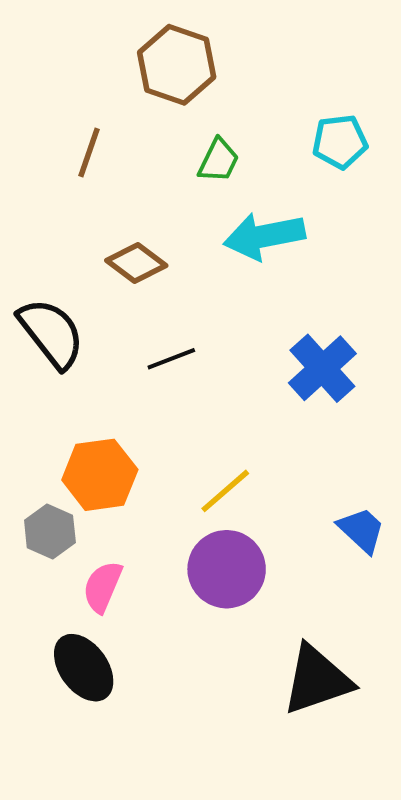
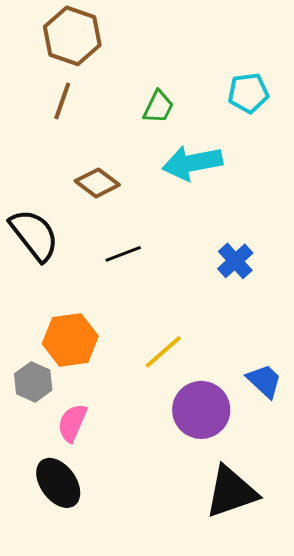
brown hexagon: (177, 65) -> (72, 36), moved
blue cross: (322, 368) -> (235, 261), size x0.7
purple circle: (227, 569) -> (201, 410), moved

